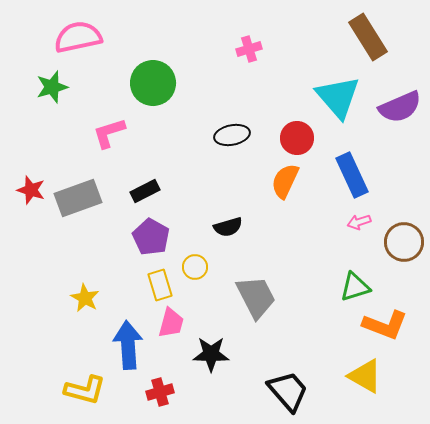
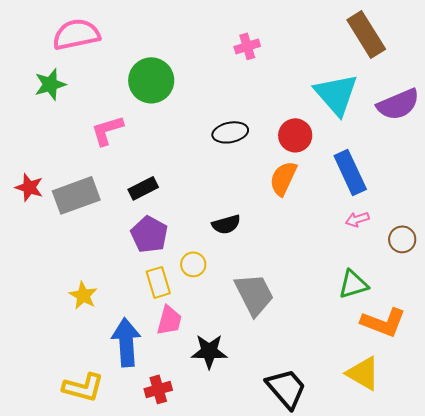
brown circle: (404, 242) -> (402, 239), size x0.7

